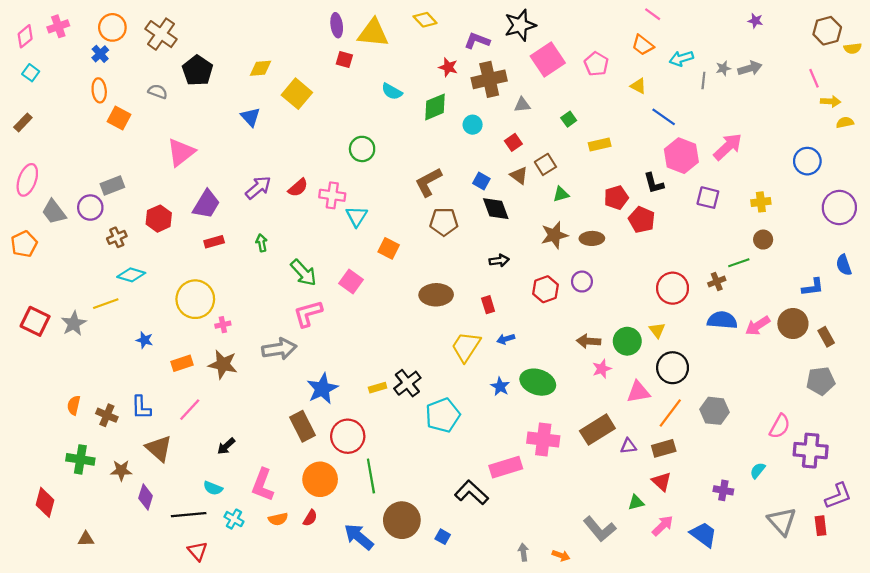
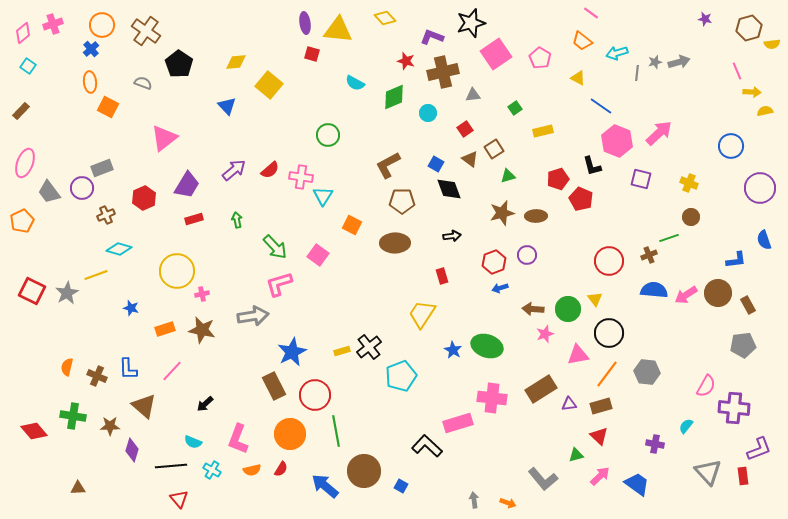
purple star: (755, 21) -> (705, 19), moved
yellow cross: (761, 202) -> (689, 183), turned 30
brown ellipse: (436, 295) -> (395, 243), moved
blue arrow: (506, 339) -> (500, 288), moved
red diamond: (45, 502) -> (34, 431), moved, turned -56

